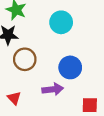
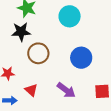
purple arrow: (53, 89) -> (66, 90), moved, turned 48

